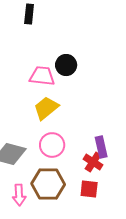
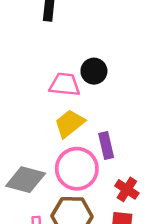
pink circle: (52, 145) -> (77, 169), size x1.4
purple rectangle: (101, 147) -> (106, 146), moved

